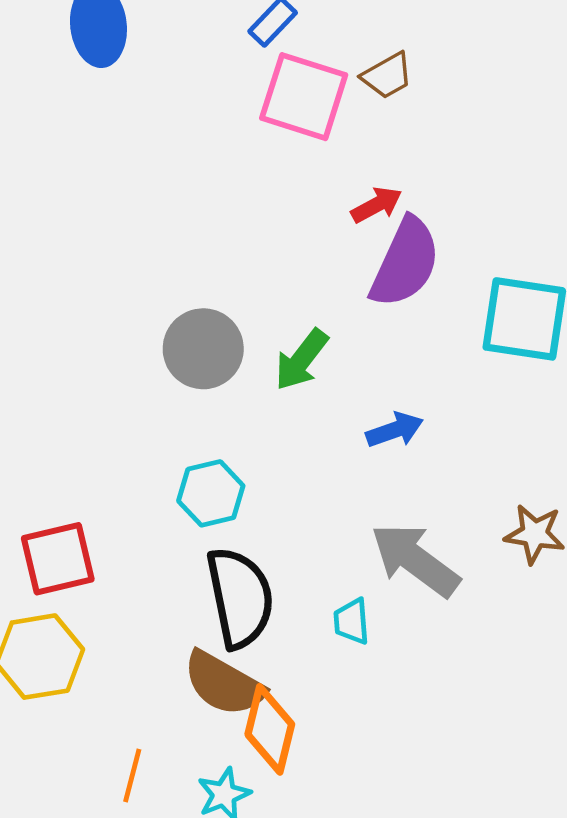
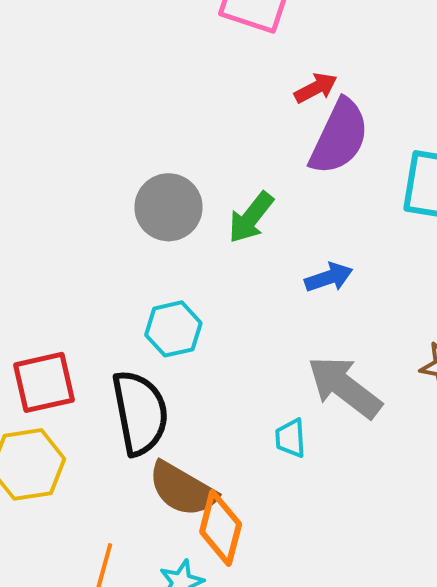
black semicircle: (240, 598) -> (140, 413), moved

